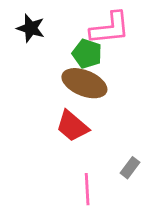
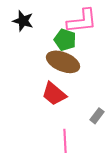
gray rectangle: (130, 168) -> (97, 116), moved

